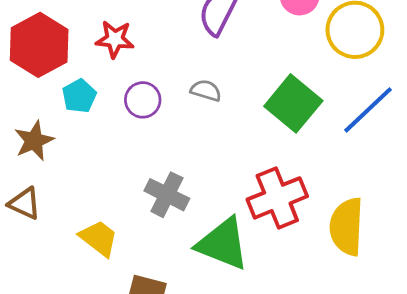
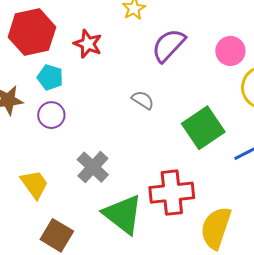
cyan pentagon: (79, 96) -> (50, 77), turned 30
purple circle: (143, 100) -> (51, 115), moved

